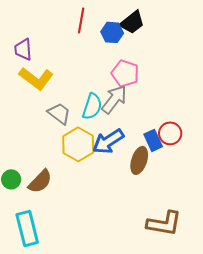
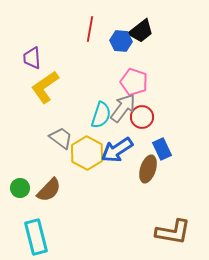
yellow L-shape: (36, 78) -> (45, 87), turned 108
gray trapezoid: (59, 113) -> (61, 138), moved
red circle: (170, 133) -> (142, 117), moved

